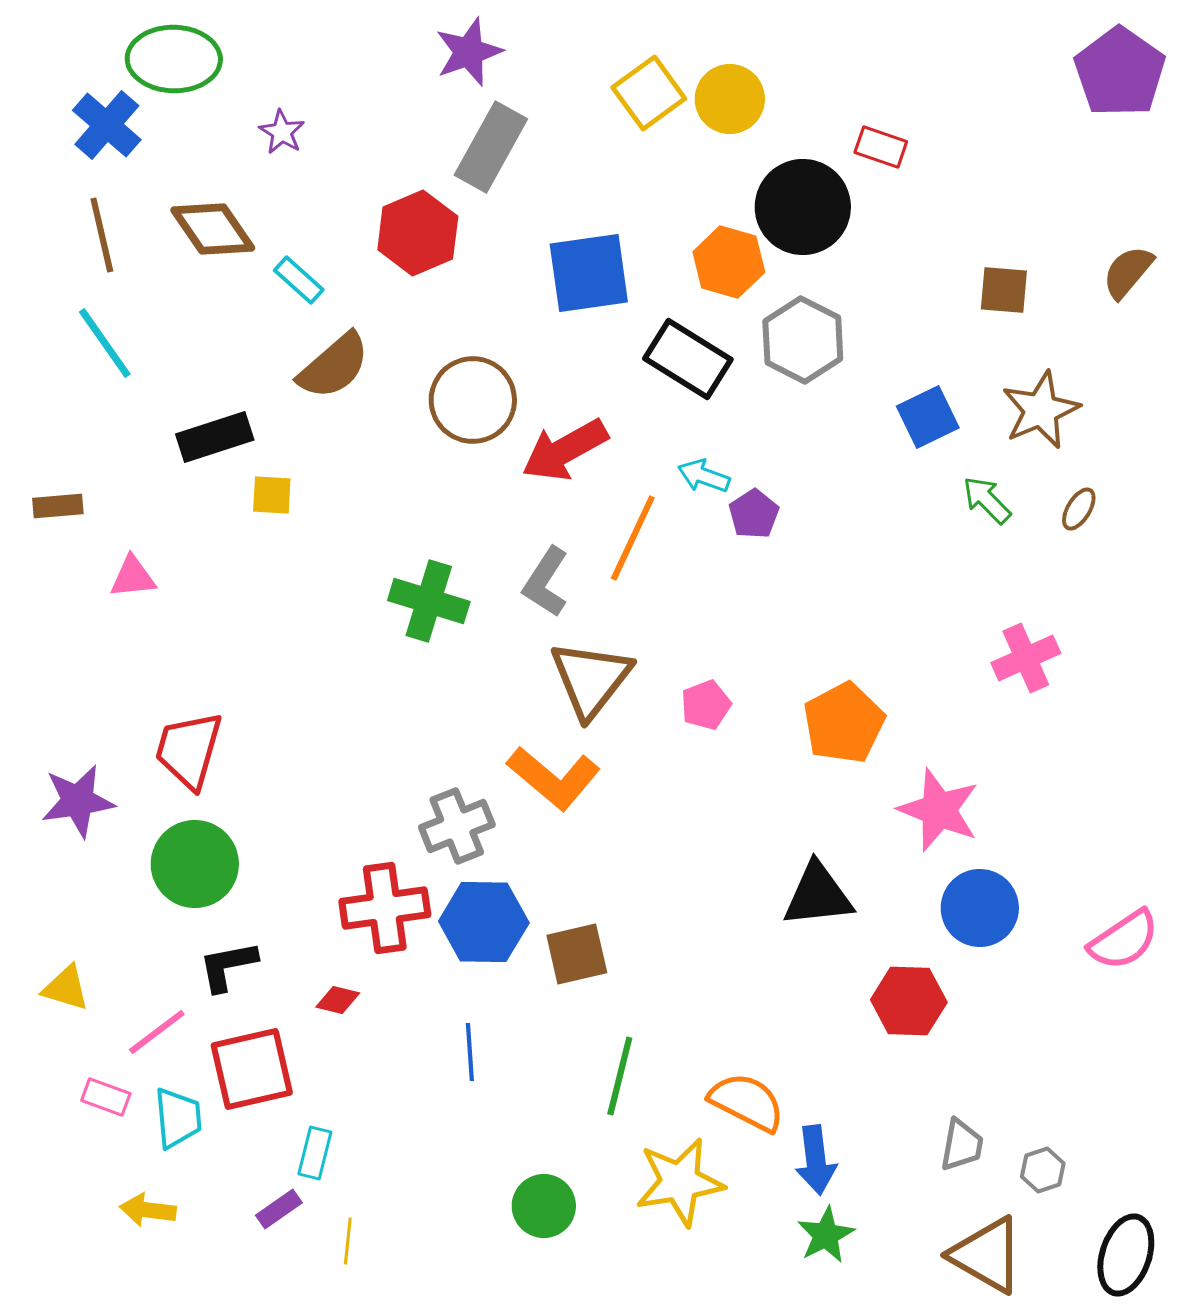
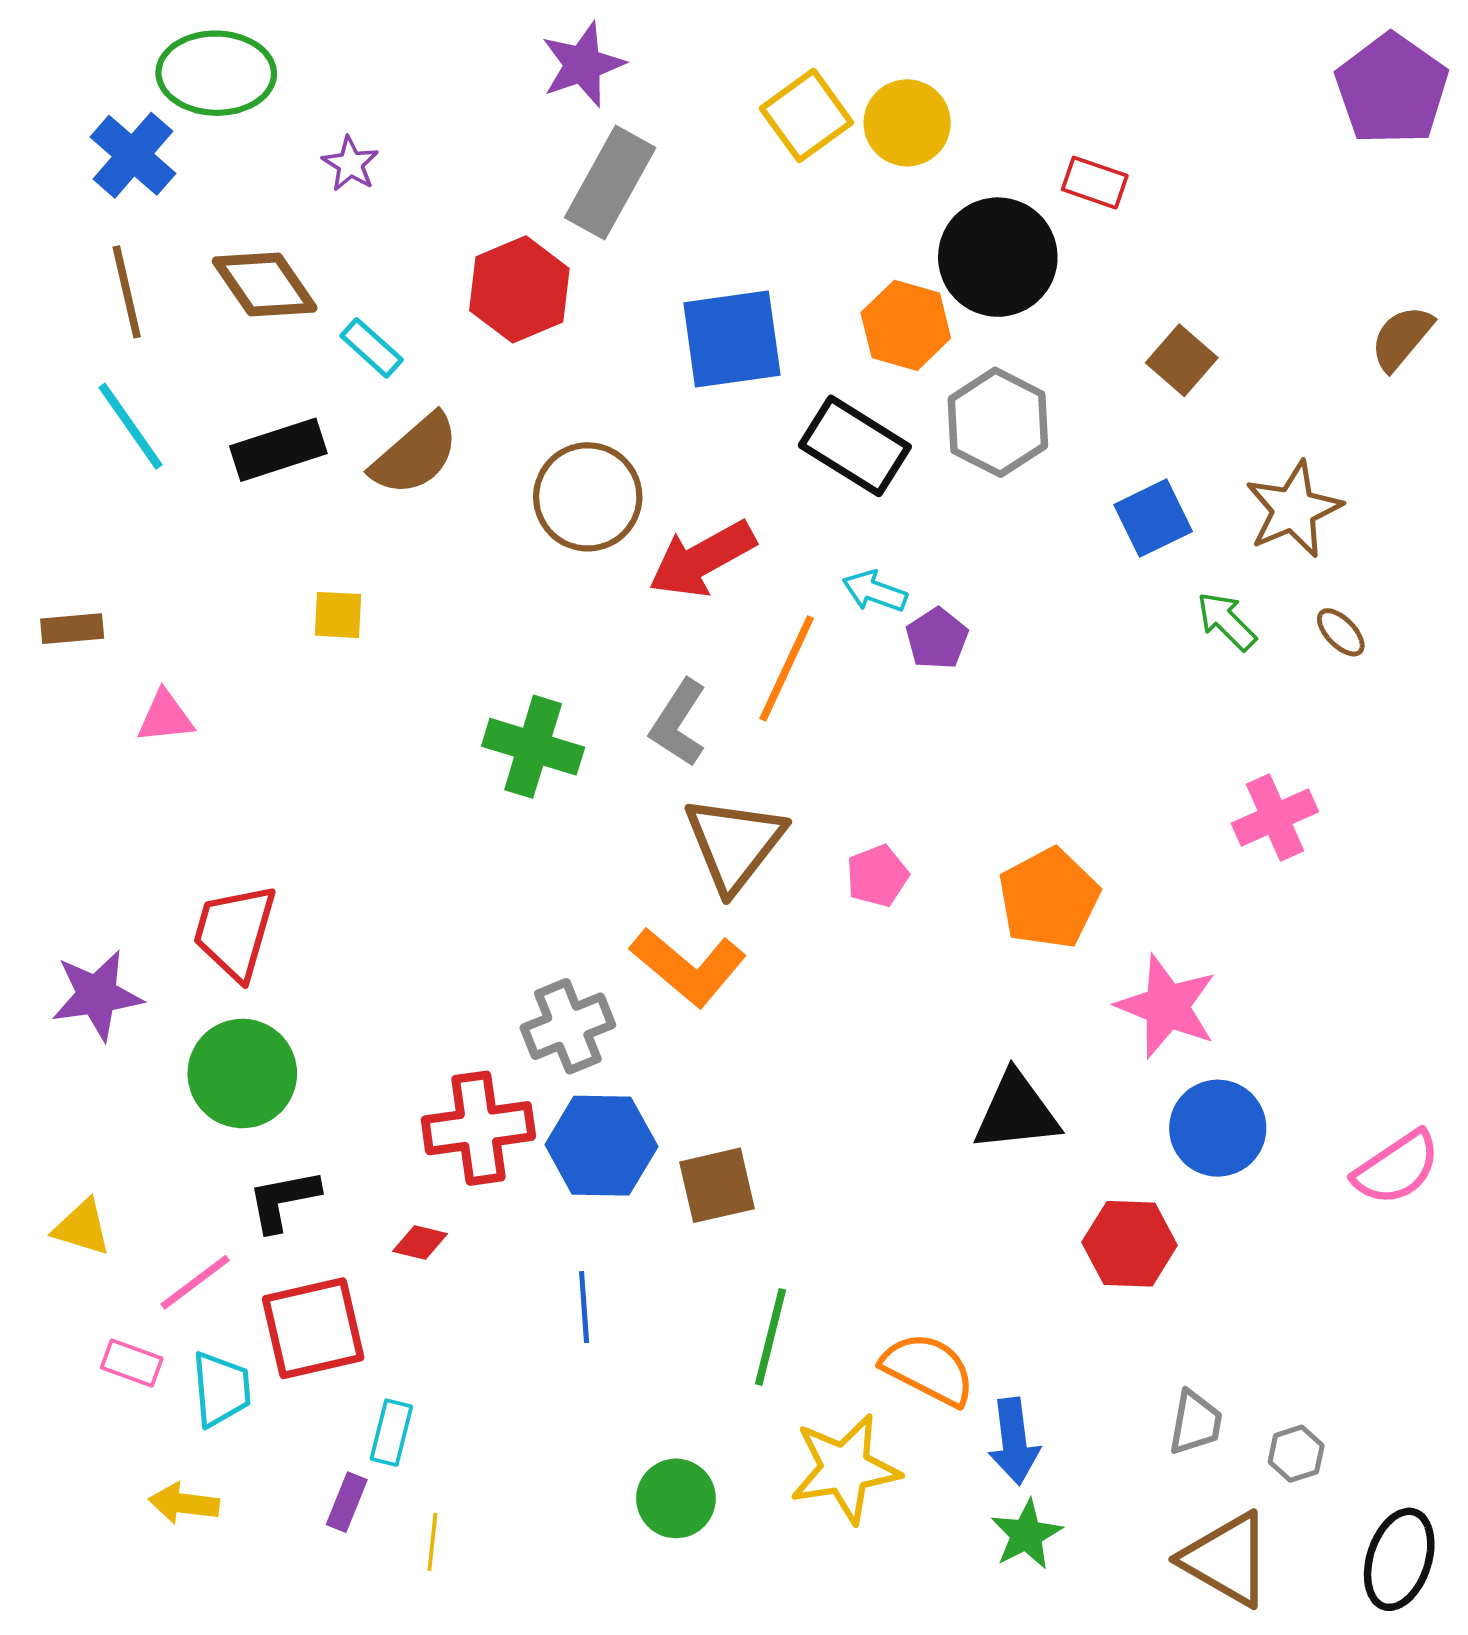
brown square: (1004, 290) -> (1182, 360), moved, turned 36
black rectangle: (215, 437) -> (278, 450), moved
brown ellipse: (1079, 509) -> (1341, 632), turned -75
purple rectangle: (279, 1209) -> (347, 1502), turned -33

